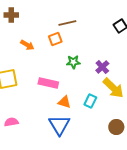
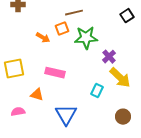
orange arrow: (27, 45) -> (43, 38), moved
green star: (73, 62) -> (86, 38), moved, size x1.6
orange triangle: (64, 102) -> (37, 95), moved

